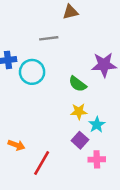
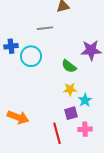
purple square: (80, 140) -> (71, 113), turned 32
orange arrow: (16, 145) -> (18, 117), size x1.5
red line: (42, 163) -> (57, 133), moved, turned -45

